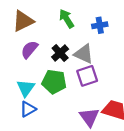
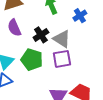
blue cross: (100, 25) -> (80, 16), turned -32
purple semicircle: (29, 50) -> (14, 28), turned -72

